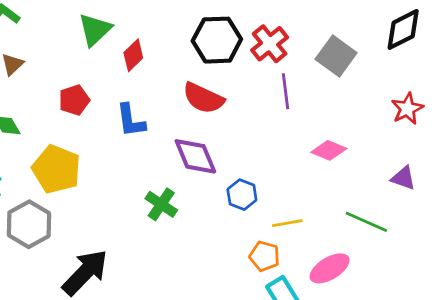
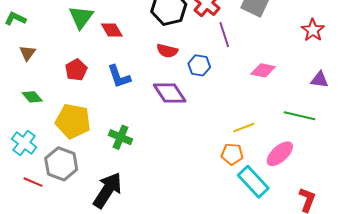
red diamond: (133, 55) -> (112, 30), turned -65
red semicircle: (203, 98) -> (167, 51), size x0.7
blue hexagon: (242, 195) -> (199, 65), moved
green cross: (161, 204) -> (120, 137), moved

